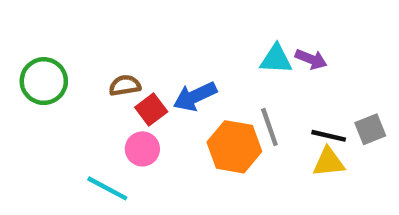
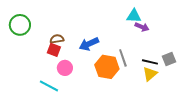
cyan triangle: (276, 59) -> (134, 16), moved
green circle: (44, 81) -> (20, 25), moved
red square: (151, 110) -> (54, 50), moved, turned -32
yellow triangle: (329, 162) -> (150, 74), turned -35

